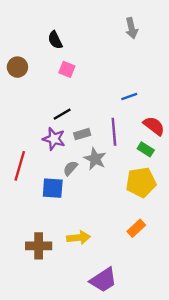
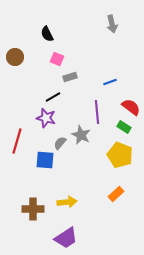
gray rectangle: (82, 134) -> (70, 77), moved
yellow pentagon: (141, 182) -> (120, 155), turned 30
purple trapezoid: (103, 280) -> (66, 238), moved

